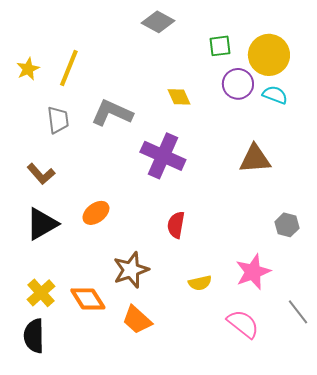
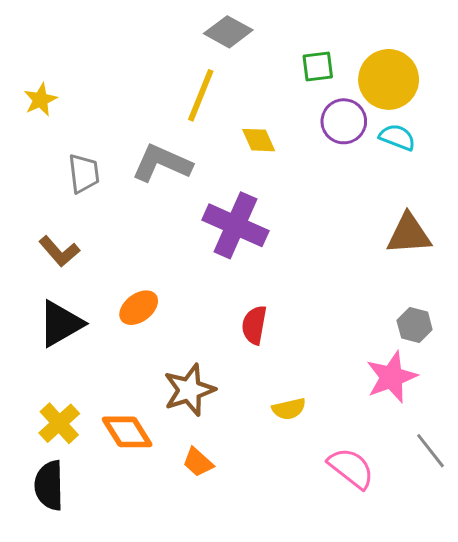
yellow line: (69, 68) -> (201, 95), moved
brown triangle: (255, 159) -> (409, 234), moved
pink star: (253, 272) -> (391, 377), moved
orange trapezoid: (137, 320) -> (198, 462), size x0.7

